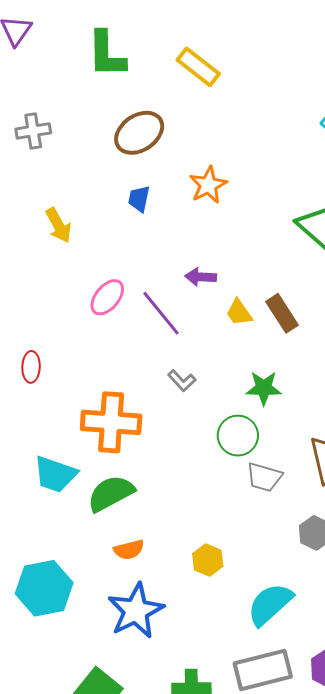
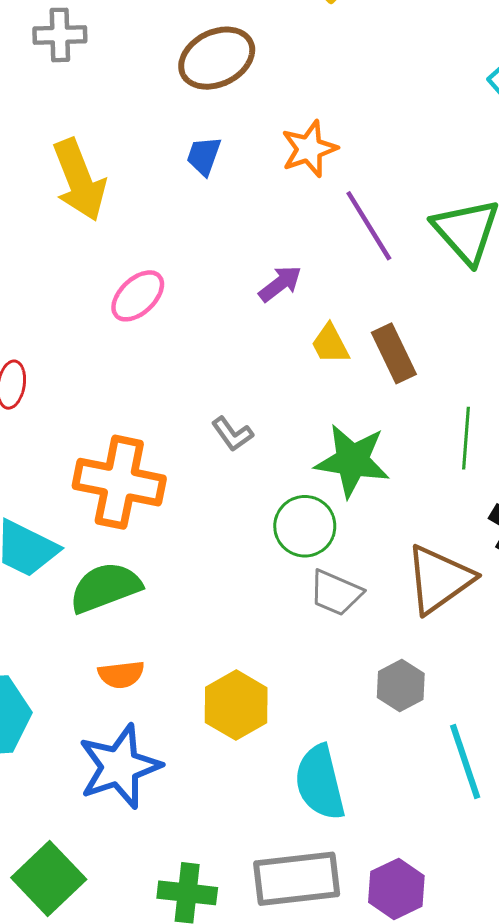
yellow arrow: (59, 225) -> (79, 180), size x1.5
purple arrow: (201, 277) -> (280, 284), turned 132
purple line: (161, 313) -> (369, 226), moved
green star: (264, 388) -> (352, 461), size x1.4
yellow hexagon: (208, 560) -> (236, 705), size x1.4
cyan semicircle: (270, 604) -> (320, 782), turned -69

